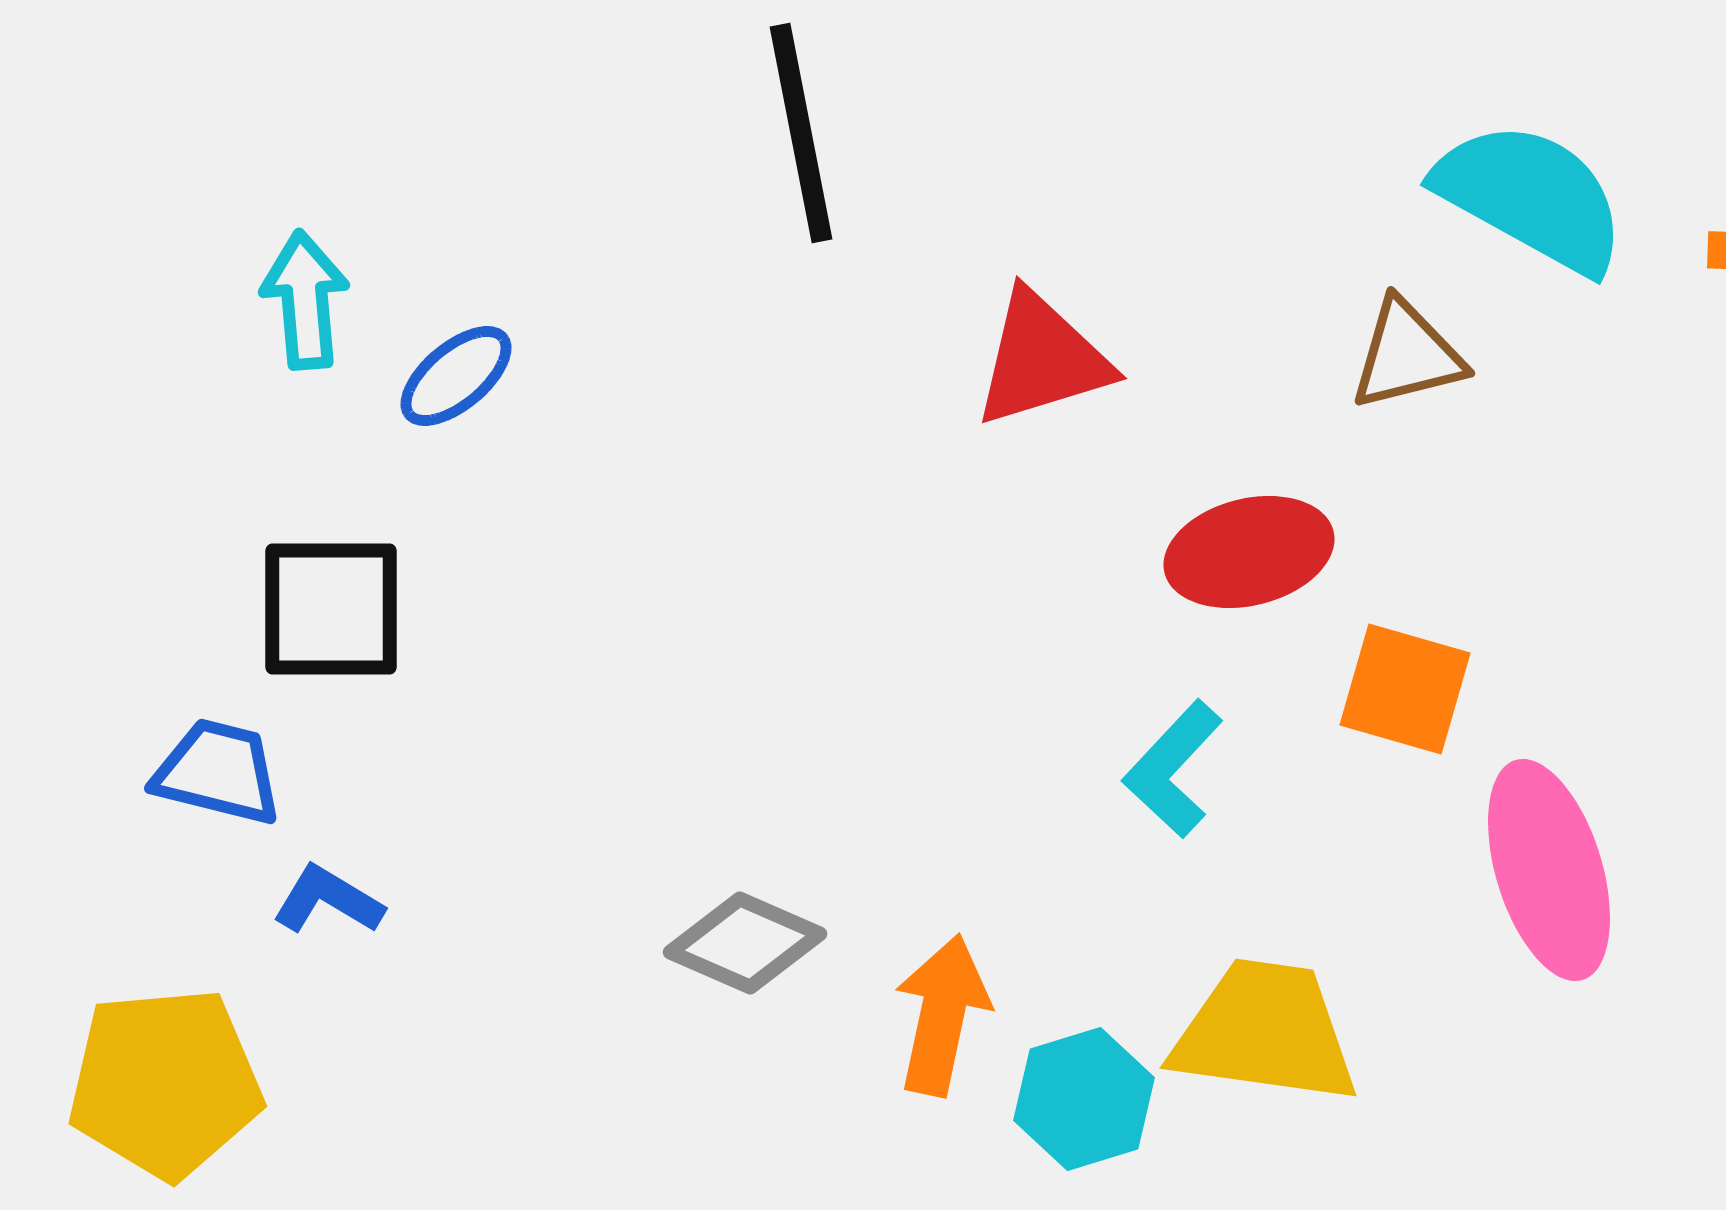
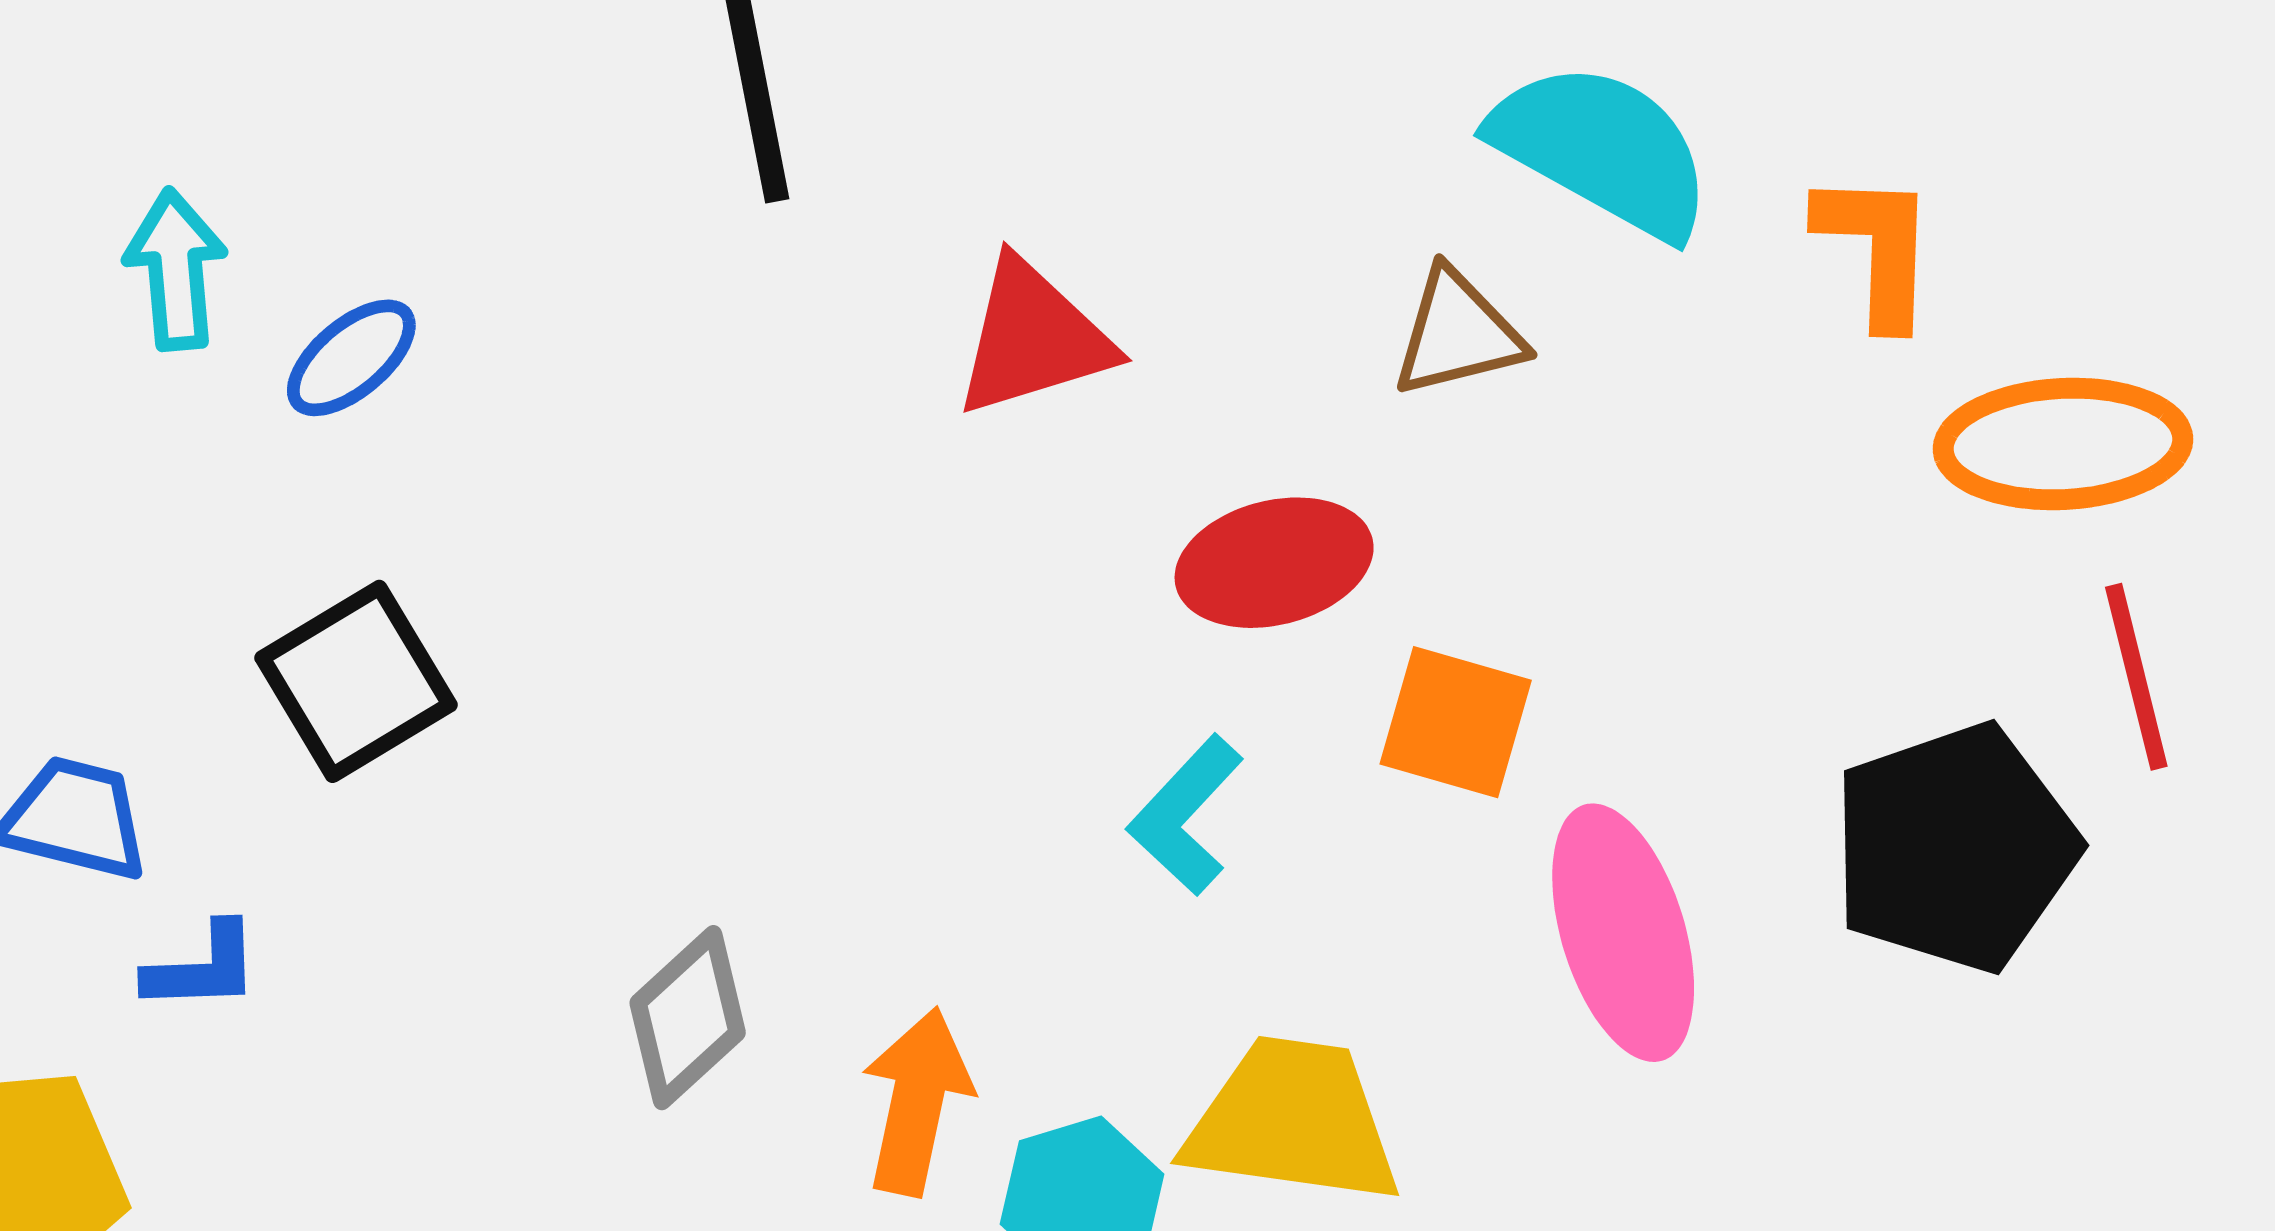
black square: (331, 609) -> (356, 681), moved, turned -31
blue L-shape: (328, 900) -> (202, 968), turned 147
gray diamond: (745, 943) -> (688, 1018), turned -66

